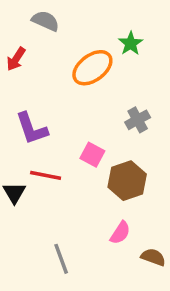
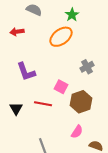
green star: (131, 43) -> (72, 15), moved
red arrow: (16, 59) -> (17, 32), turned 48
red line: (46, 175) -> (43, 104), moved

